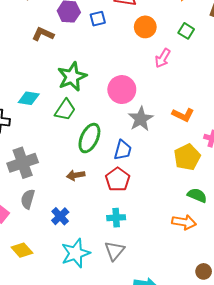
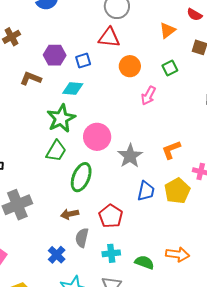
green square: (186, 31) -> (170, 68), turned 35
pink circle: (122, 90) -> (97, 137), moved
cyan diamond: (29, 98) -> (73, 89), moved
orange L-shape: (183, 115) -> (171, 150), turned 135
blue trapezoid: (123, 150) -> (146, 191), moved
green semicircle: (197, 195) -> (144, 262), moved
gray semicircle: (28, 199) -> (82, 238), moved

